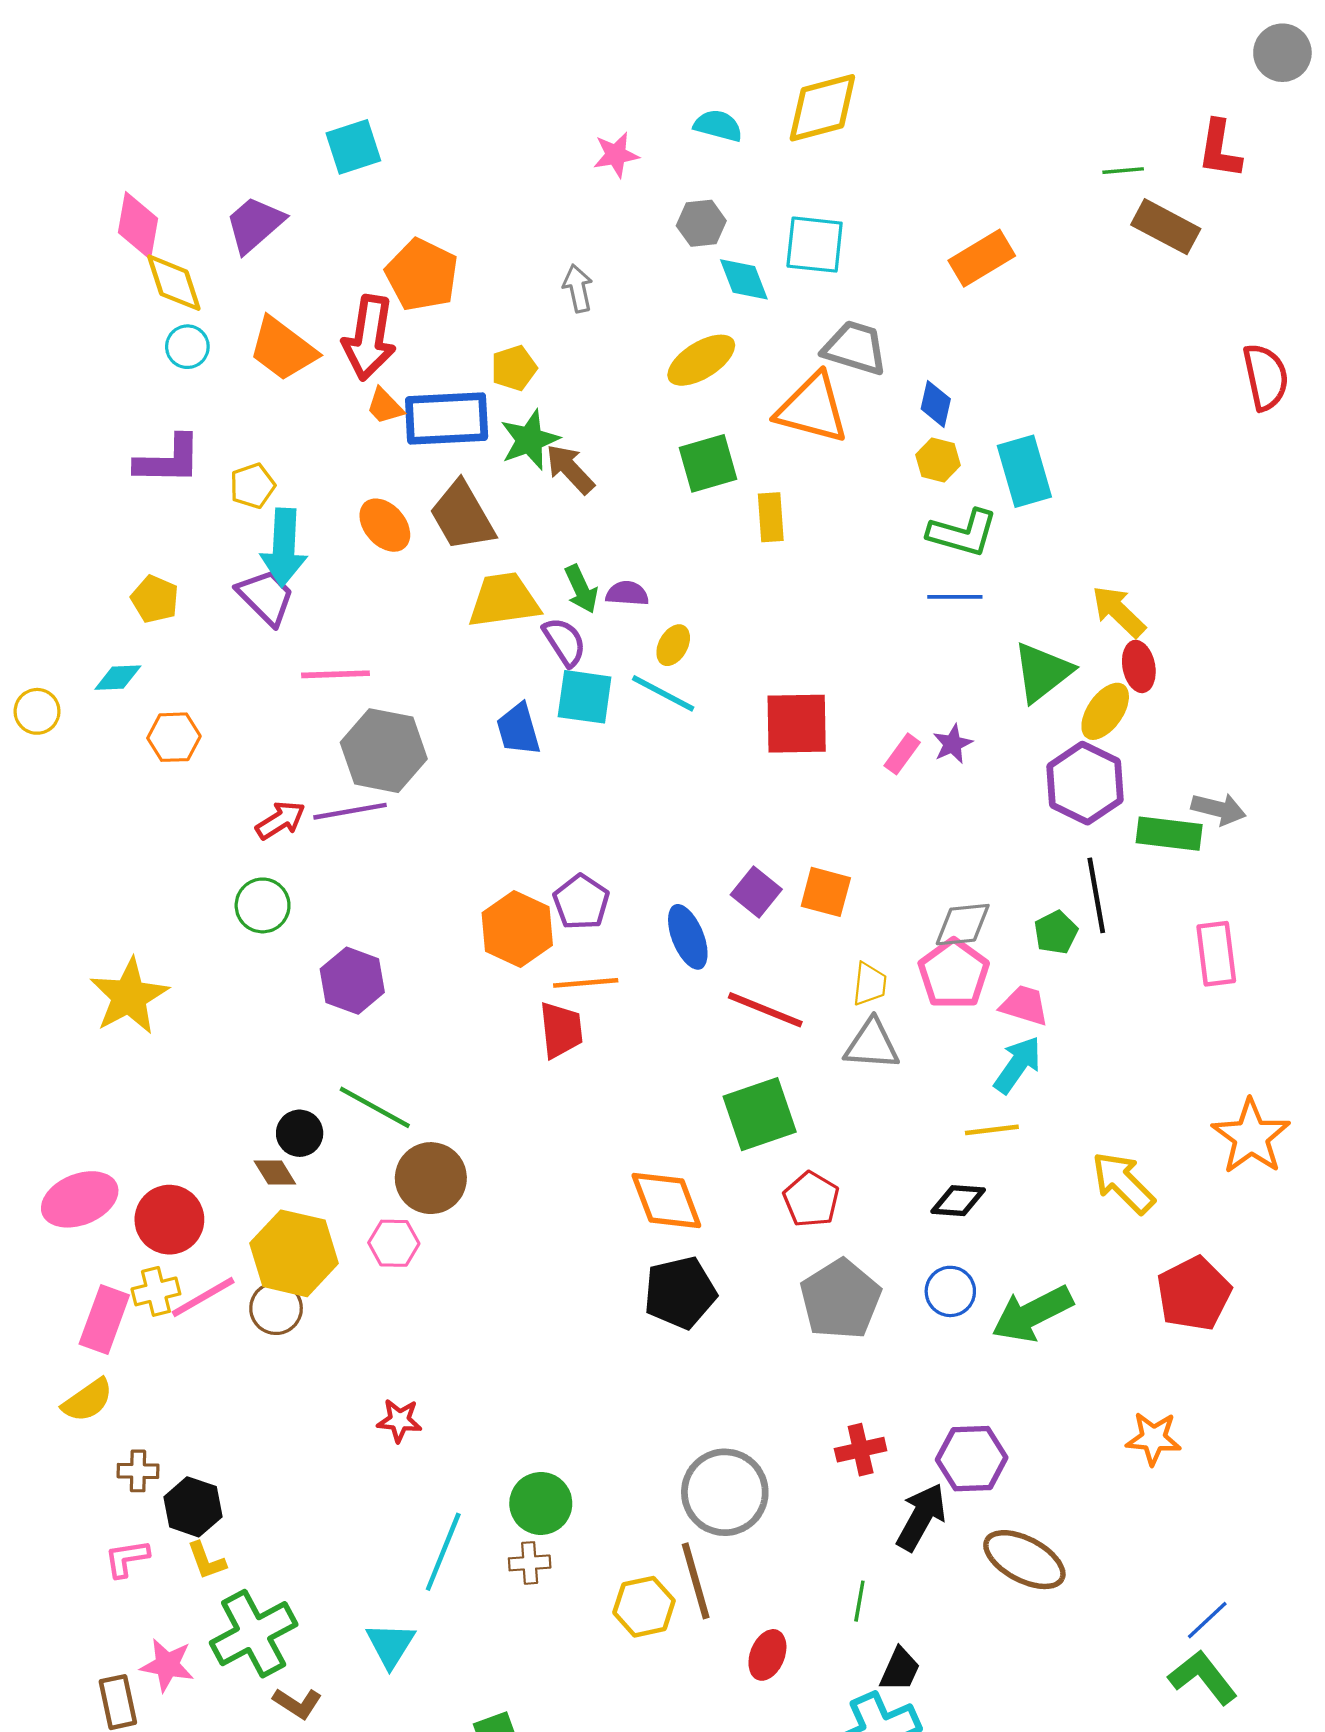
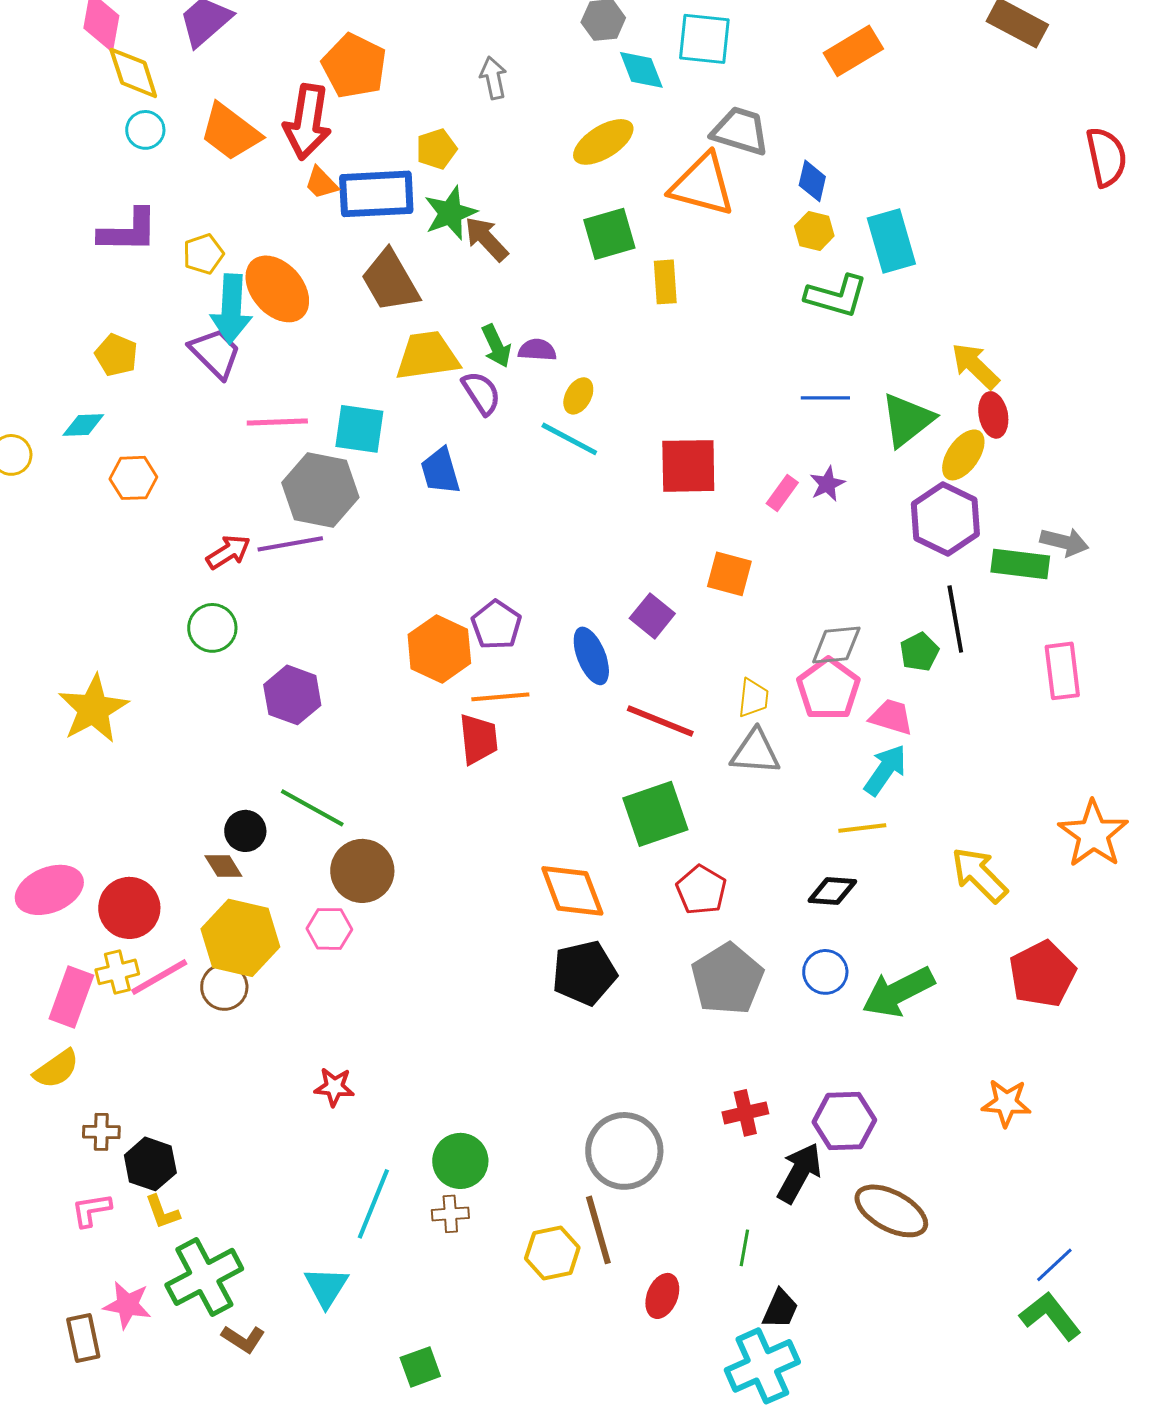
orange ellipse: (385, 525) -> (277, 289), moved, size x1.4
blue line: (955, 597) -> (825, 398), moved
cyan square: (585, 697) -> (359, 429), moved
orange square: (826, 892) -> (729, 574), moved

